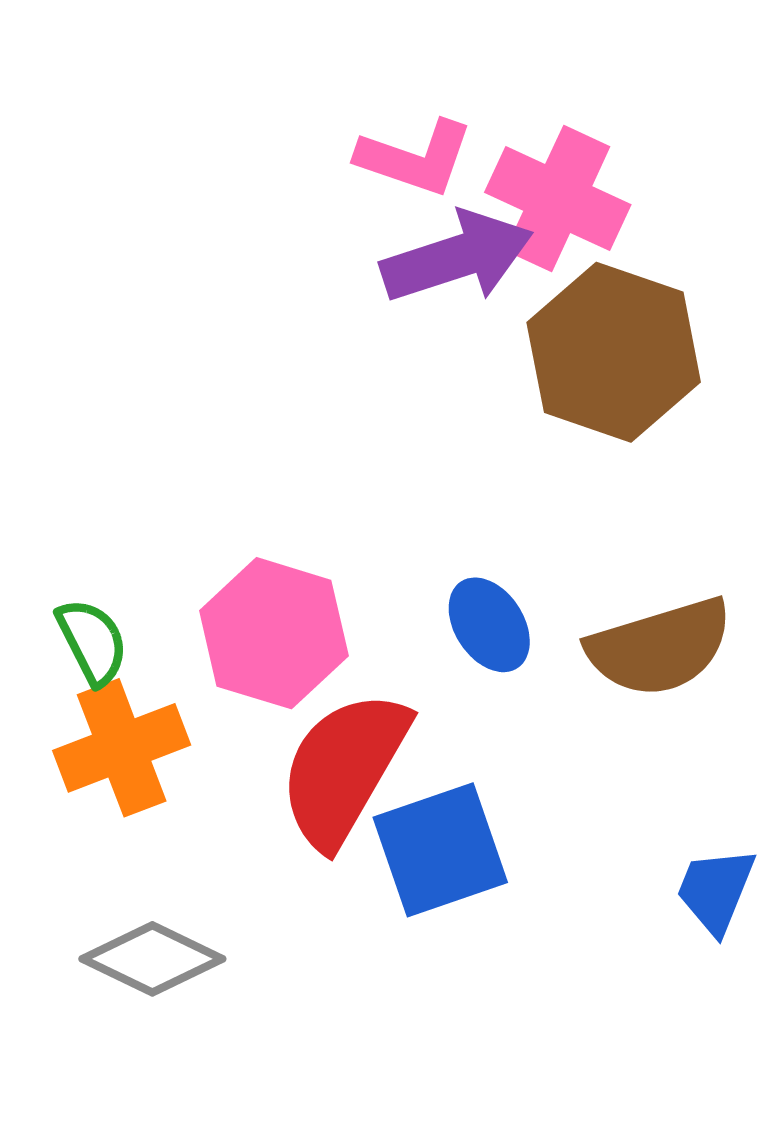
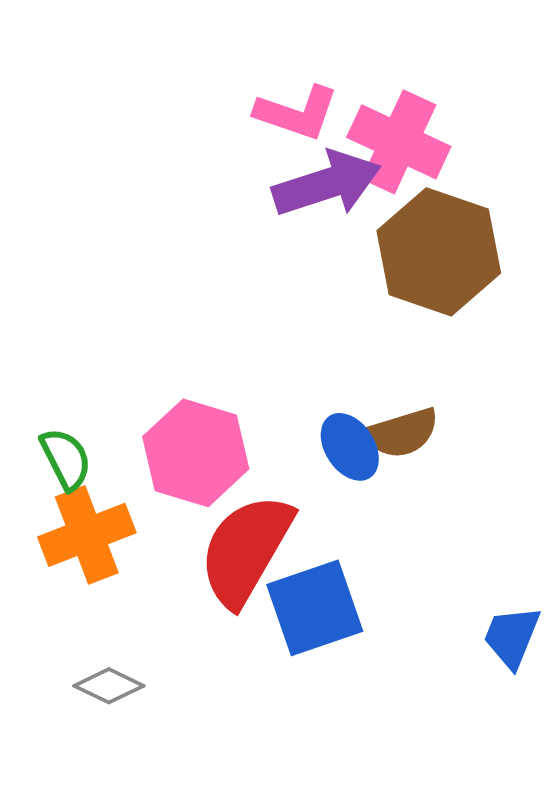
brown semicircle: (660, 647) -> (402, 433), moved, size x0.7
gray diamond: (152, 959) -> (109, 686), size x0.7

